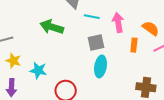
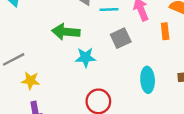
cyan ellipse: (101, 66) -> (148, 80), moved
cyan star: (38, 70) -> (86, 57), moved

